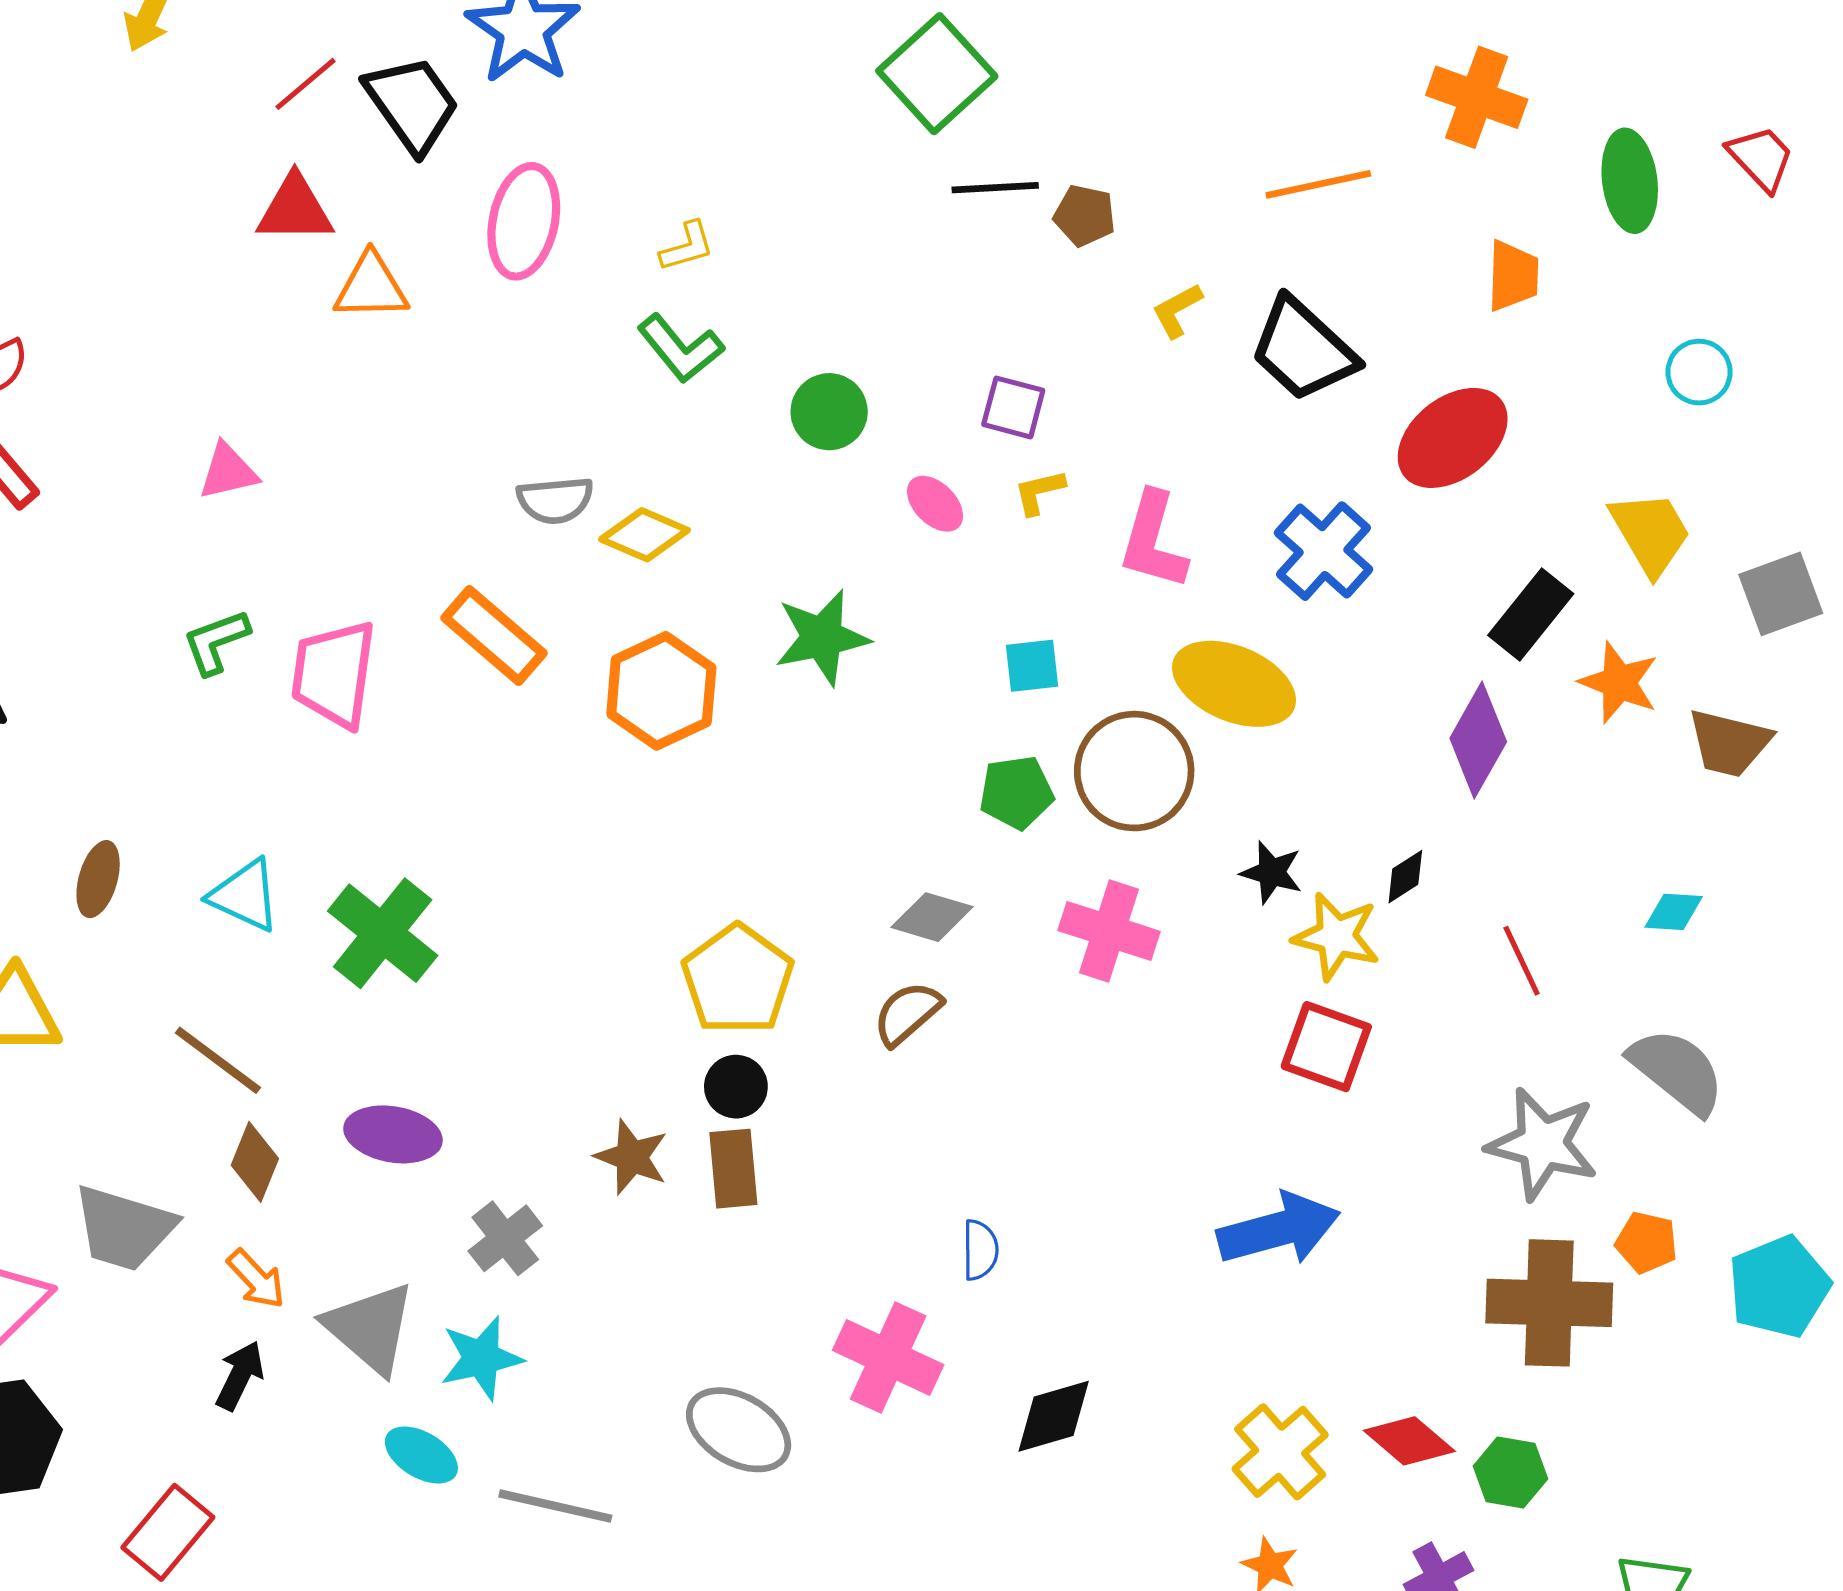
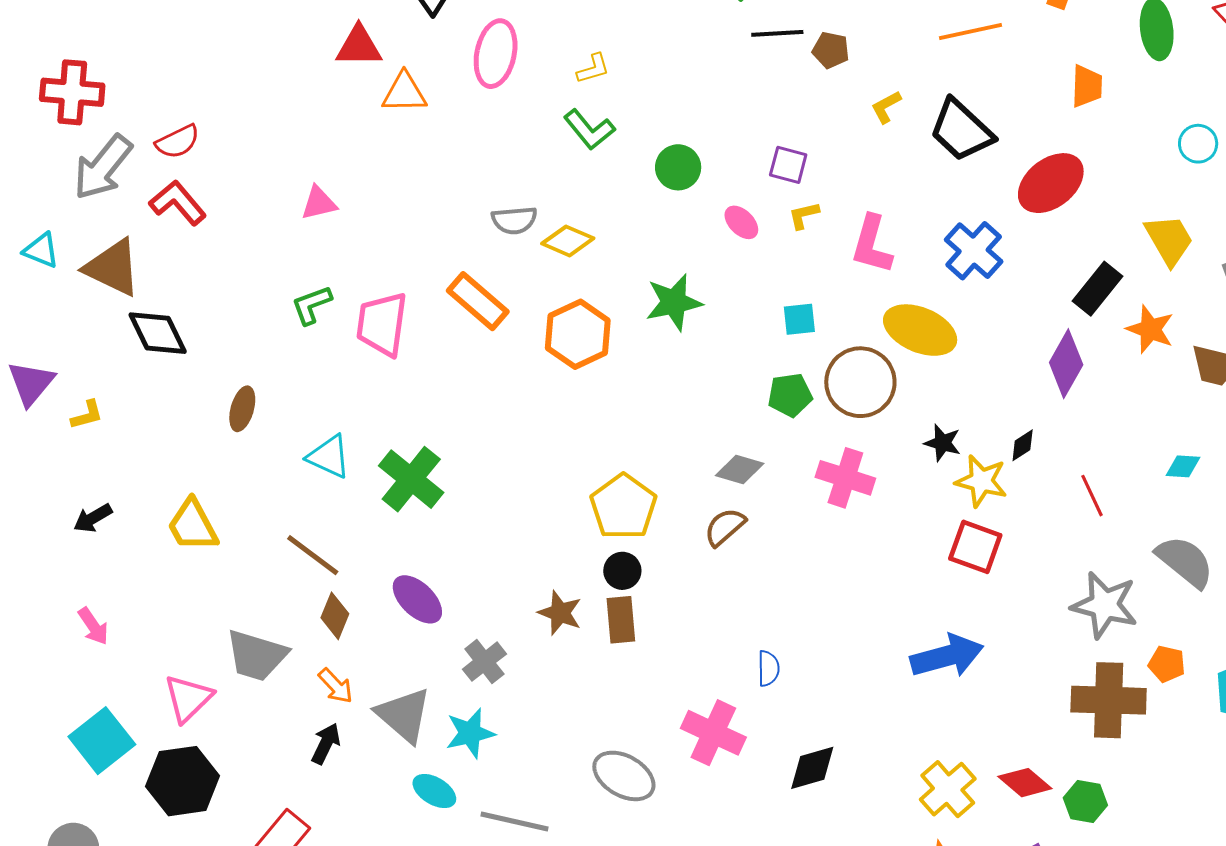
brown ellipse: (98, 879) -> (242, 409), moved
purple ellipse: (393, 1134) -> (417, 599), turned 34

